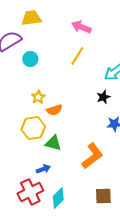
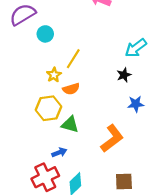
yellow line: (77, 56) -> (73, 59), moved

